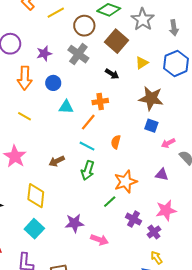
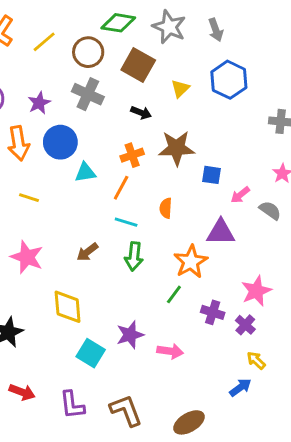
blue circle: (53, 83) -> (60, 142), size x1.5
brown star: (151, 98) -> (177, 148), moved
purple triangle: (162, 175) -> (221, 232), moved, size x1.5
cyan square: (34, 229) -> (91, 353), moved

